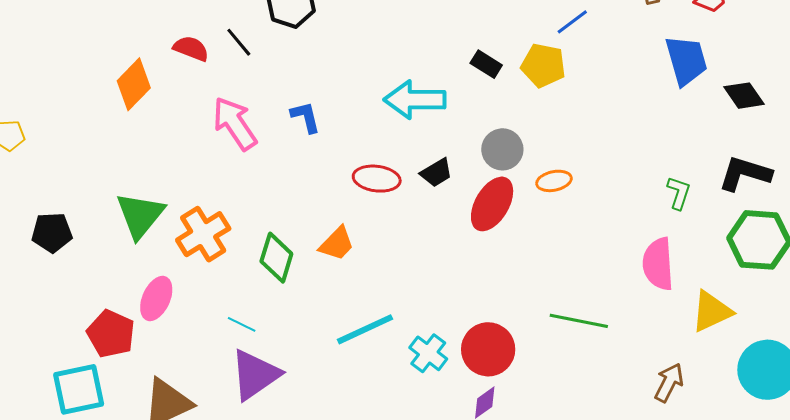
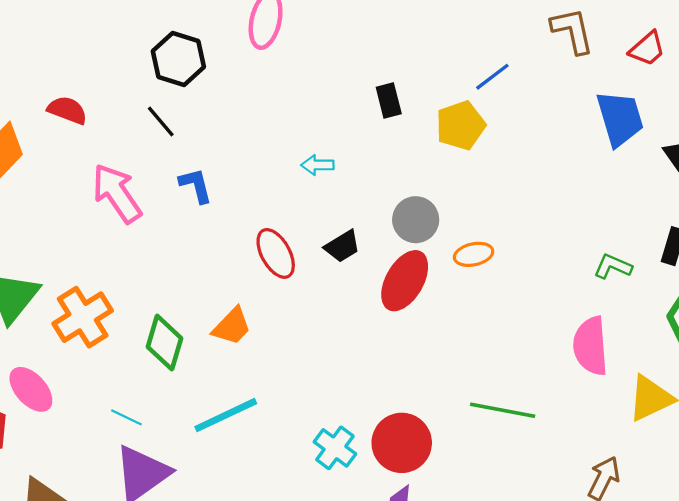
black line: (239, 42) -> (161, 121), moved
black rectangle: (486, 64) -> (389, 101), moved, turned 44
yellow pentagon: (543, 65) -> (461, 125), turned -30
cyan arrow: (415, 100) -> (318, 165), size x0.5
red ellipse: (377, 179) -> (276, 253), turned 54
green L-shape: (679, 193) -> (613, 266), turned -84
pink ellipse: (156, 298) -> (31, 389), turned -66
cyan line: (365, 329) -> (226, 415), moved

